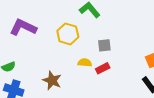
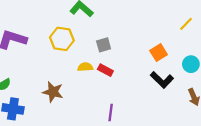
red rectangle: (103, 68) -> (105, 70), turned 64

